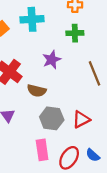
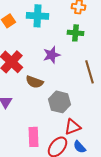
gray hexagon: (52, 118) -> (60, 102), moved
red triangle: (81, 119) -> (73, 127), moved

